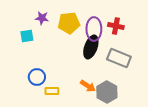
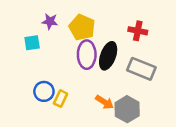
yellow pentagon: (69, 23) -> (82, 27), turned 30
purple ellipse: (94, 29) -> (87, 55), moved
yellow rectangle: (52, 91) -> (61, 99), moved, turned -64

